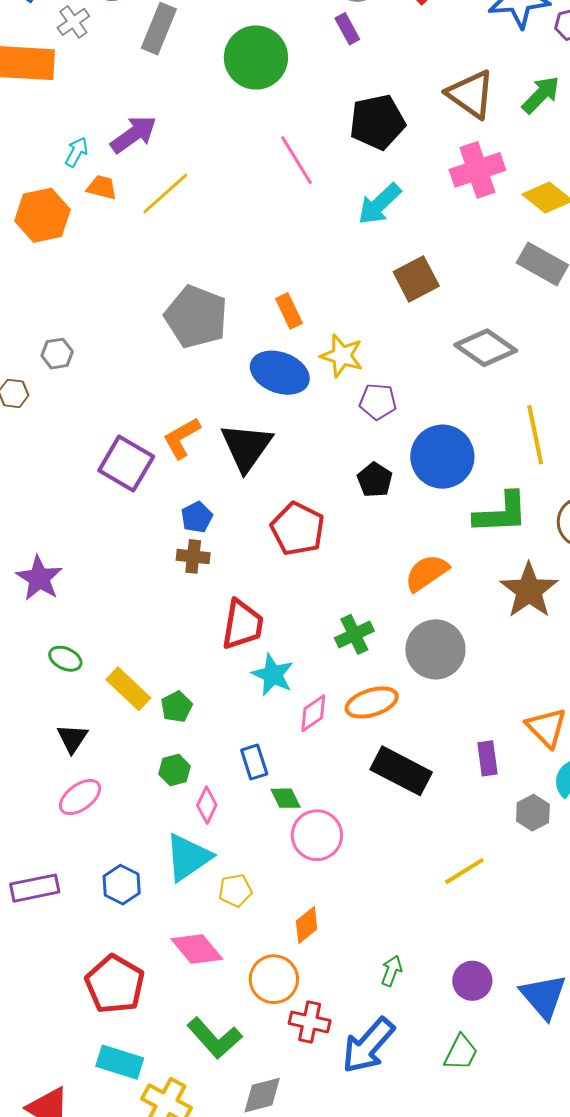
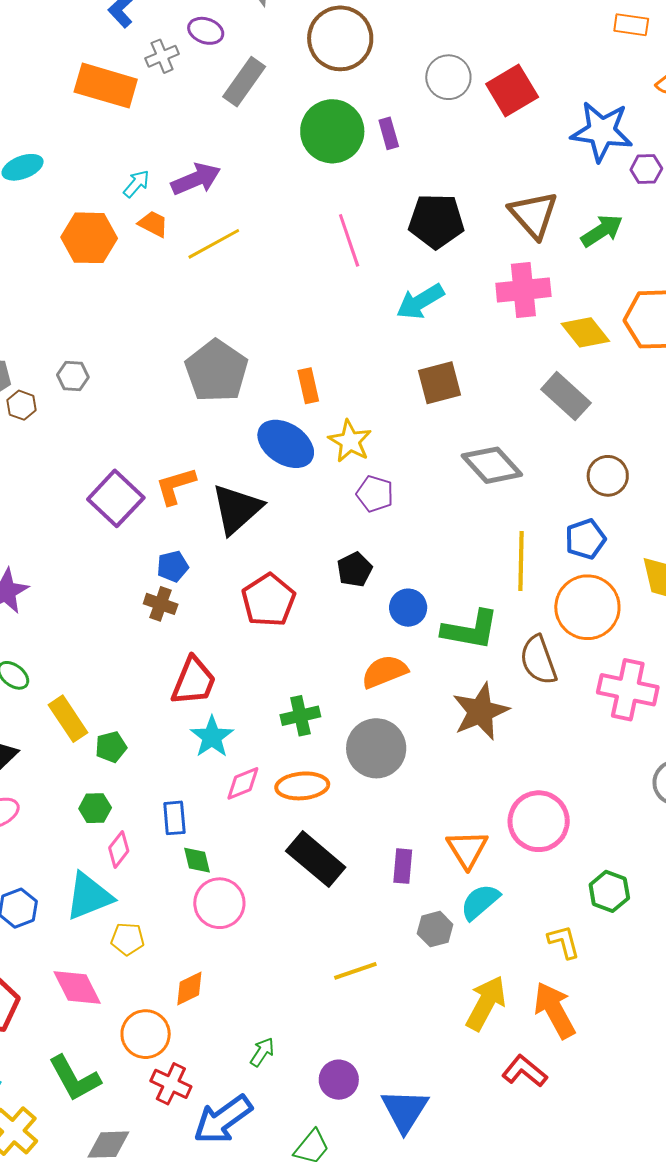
purple rectangle: (347, 29) -> (389, 133), moved
blue circle: (442, 457) -> (408, 608), moved, size x0.6

